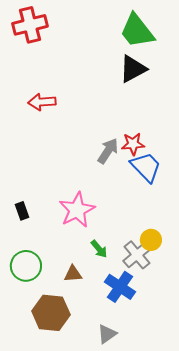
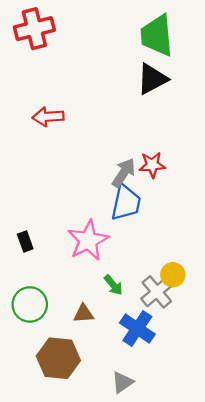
green trapezoid: (137, 31) -> (157, 35), turned 33
blue trapezoid: (146, 167) -> (126, 203), moved, turned 56

